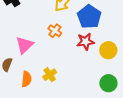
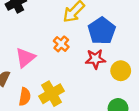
yellow cross: (50, 75) -> (52, 94), size x1.5

